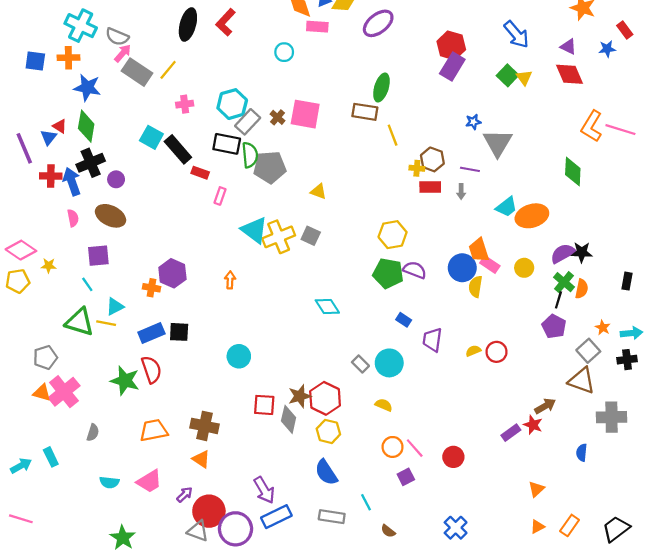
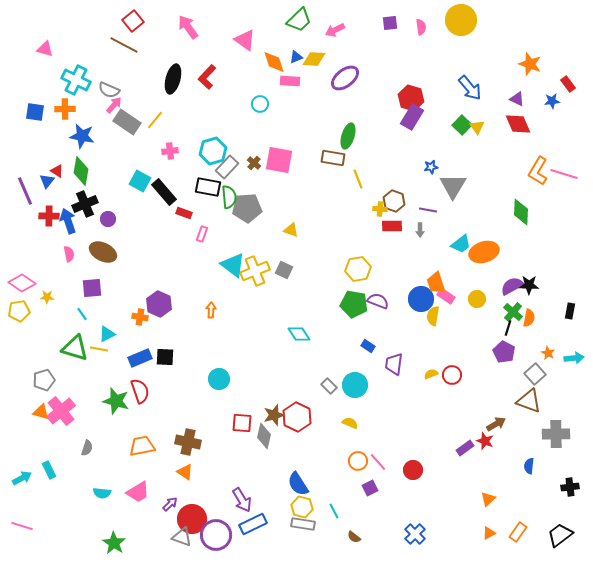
black cross: (627, 360) -> (570, 487), moved
yellow hexagon: (328, 431) -> (302, 507), moved

